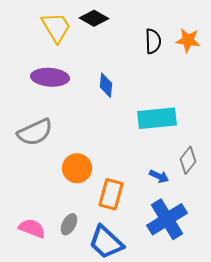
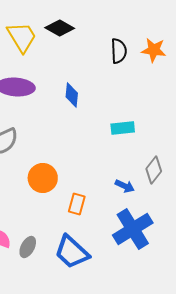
cyan rectangle: (157, 118) -> (123, 128), size x0.6
orange rectangle: (111, 194) -> (77, 204), size x0.7
gray ellipse: (69, 224) -> (28, 247), moved

